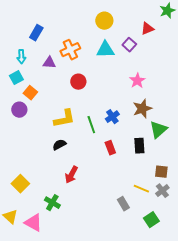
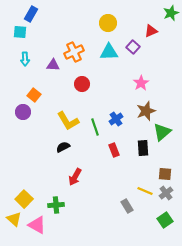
blue rectangle: (36, 33) -> (31, 14), moved
cyan square: (16, 78) -> (20, 32), moved, turned 32
yellow L-shape: (64, 119) -> (68, 121), turned 70
yellow square: (20, 184) -> (24, 199), moved
green cross: (52, 203) -> (56, 205), turned -35
green square: (151, 220) -> (165, 220), moved

